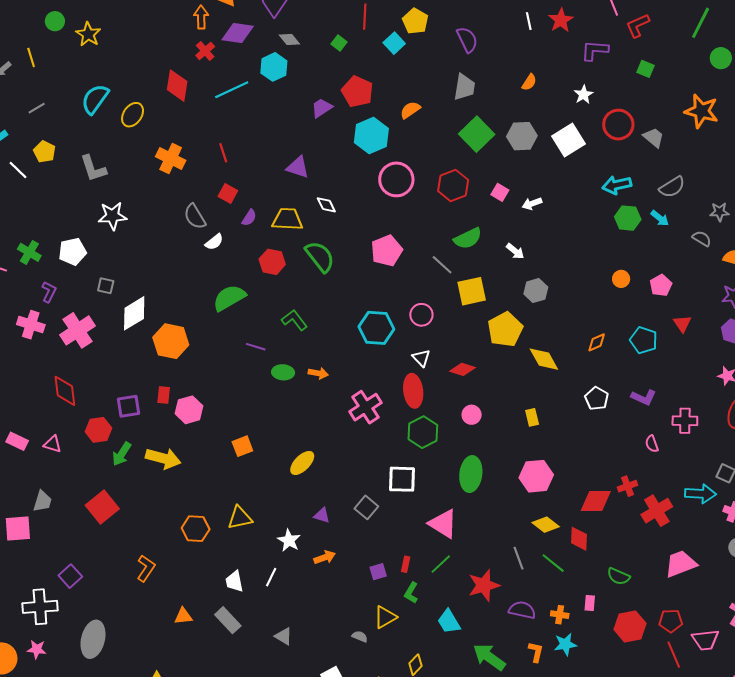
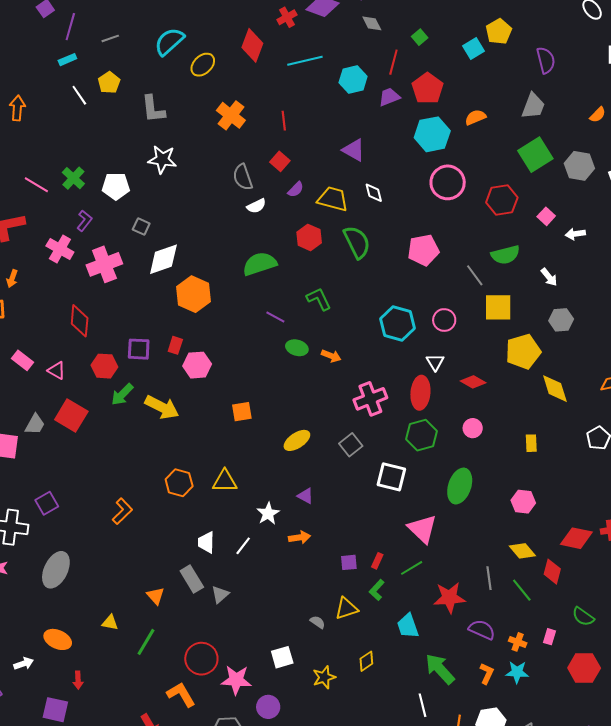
red line: (365, 17) -> (393, 62), moved
cyan hexagon: (274, 67) -> (353, 80), moved
pink hexagon: (536, 476) -> (523, 502), size x0.7
red square: (102, 507) -> (71, 416), moved, turned -32
gray square: (366, 507) -> (351, 445), moved
orange triangle: (183, 616) -> (156, 596), moved, turned 42
gray triangle: (284, 636) -> (220, 594), moved, turned 36

